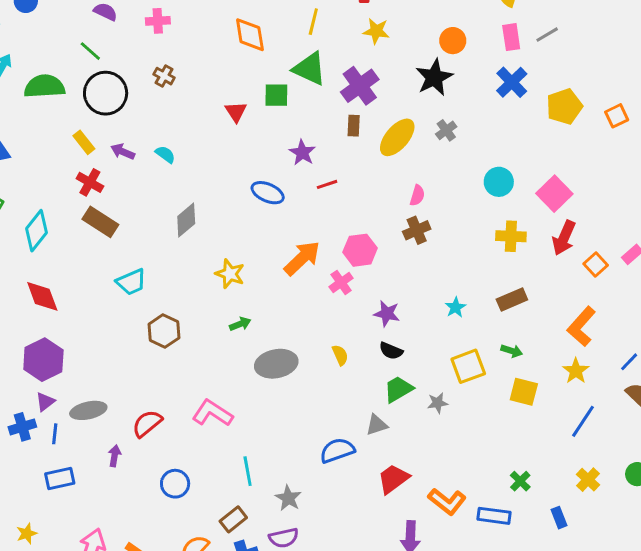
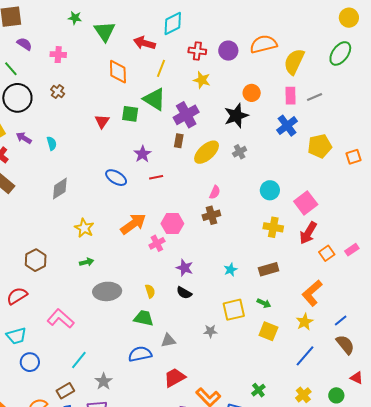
cyan semicircle: (165, 154) -> (52, 143), turned 32
cyan trapezoid: (131, 282) -> (16, 336), moved
green trapezoid: (398, 389) -> (144, 318), moved, turned 35
red semicircle: (147, 423) -> (17, 296), moved
cyan line: (248, 471) -> (79, 360), turned 42

